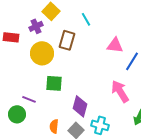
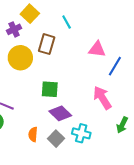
green square: (54, 83) -> (50, 89), moved
purple diamond: (80, 106) -> (60, 113), turned -60

